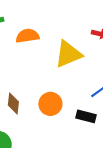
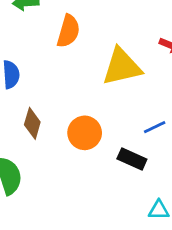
orange semicircle: (27, 36) -> (68, 31), turned 105

